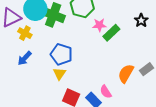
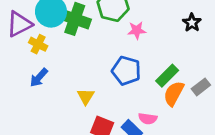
green rectangle: (111, 33) -> (167, 76), moved
blue pentagon: (61, 54) -> (126, 71), moved
pink semicircle: (106, 92) -> (148, 119), turned -48

